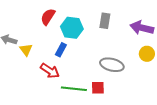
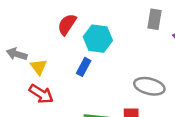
gray rectangle: (105, 21) -> (155, 19), moved
red arrow: (50, 71) -> (41, 94), moved

